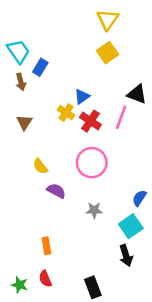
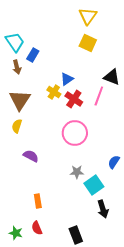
yellow square: (108, 53) -> (88, 43), turned -30
brown triangle: (24, 122) -> (20, 100), size x1.6
yellow semicircle: (40, 166) -> (17, 126), moved, turned 56
purple semicircle: (56, 191) -> (31, 156), moved
cyan square: (131, 226) -> (94, 185), moved

